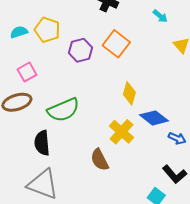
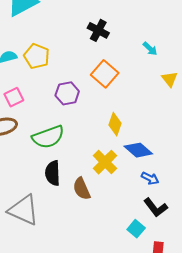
purple hexagon: (80, 50) -> (67, 93), moved
blue arrow: (177, 138) -> (150, 178), moved
black semicircle: (42, 143) -> (53, 173), moved

